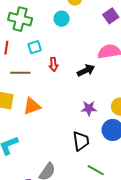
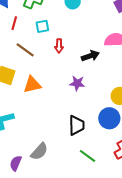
brown line: (20, 73) -> (25, 50), turned 30
purple star: (89, 108) -> (77, 83), moved

